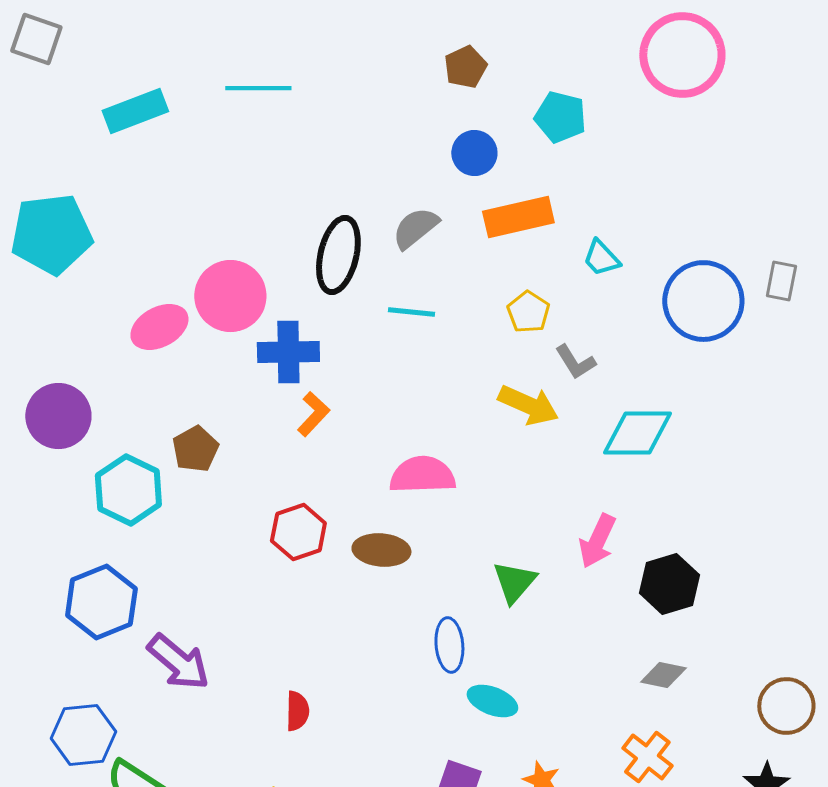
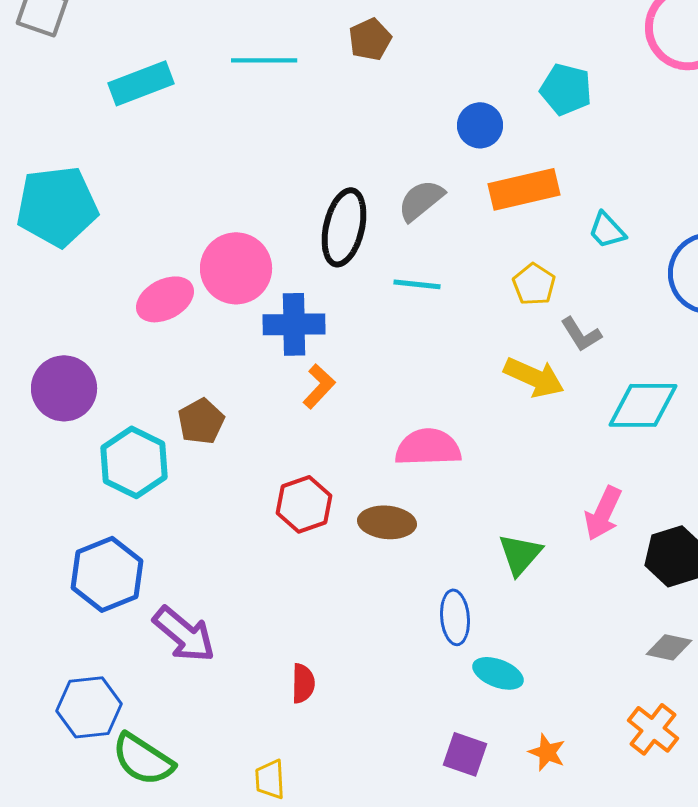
brown pentagon: (465, 67) -> (370, 39), moved

